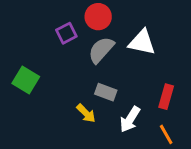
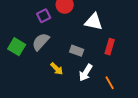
gray semicircle: (101, 50) -> (41, 42), moved
gray rectangle: (106, 92) -> (77, 51), moved
red rectangle: (166, 97) -> (110, 47), moved

